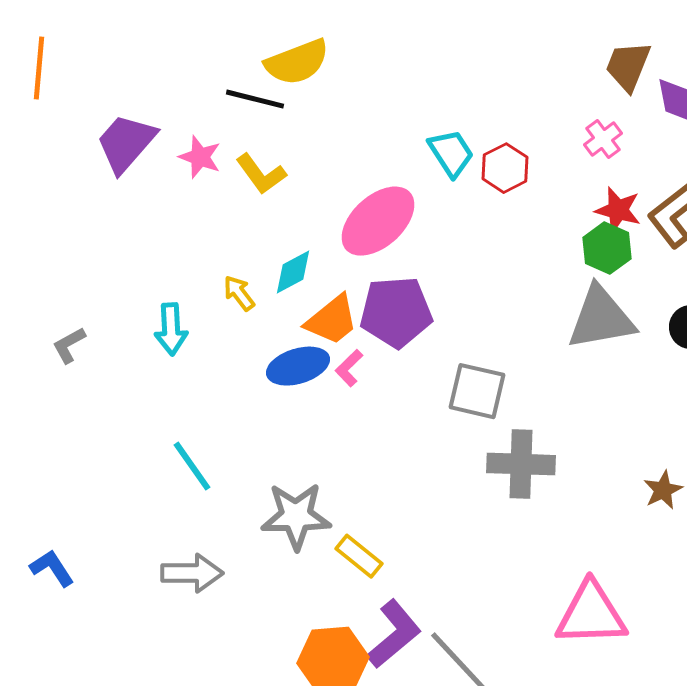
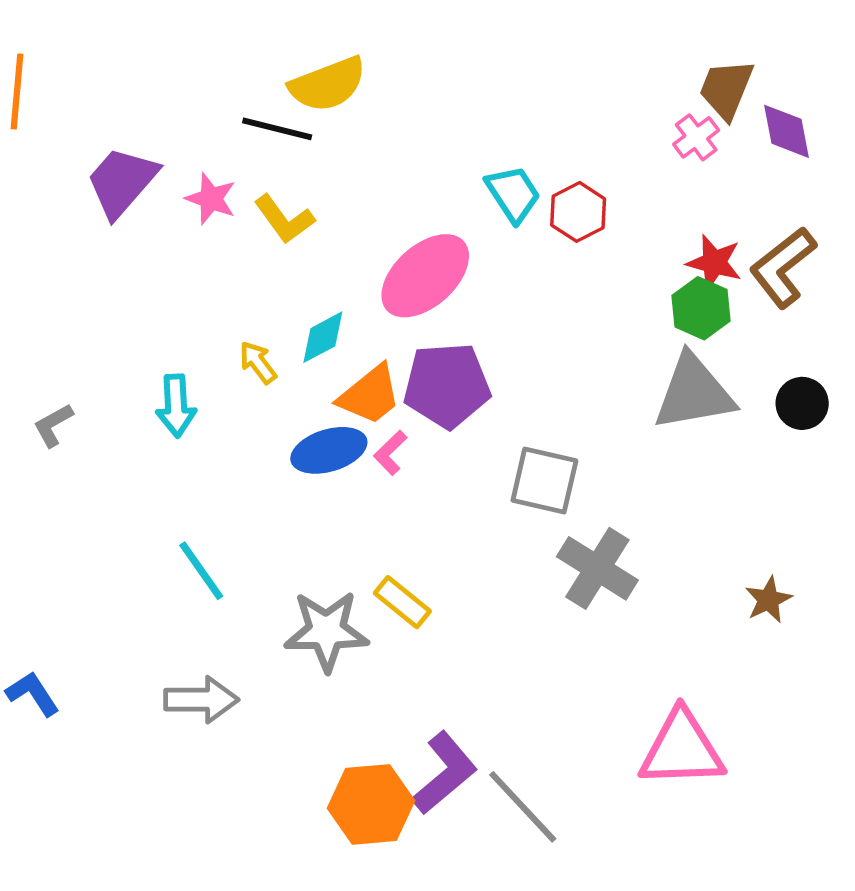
pink cross: (603, 139) -> (696, 137), moved
gray cross: (521, 464) -> (597, 568), turned 30
yellow rectangle: (359, 556) -> (402, 602), moved

